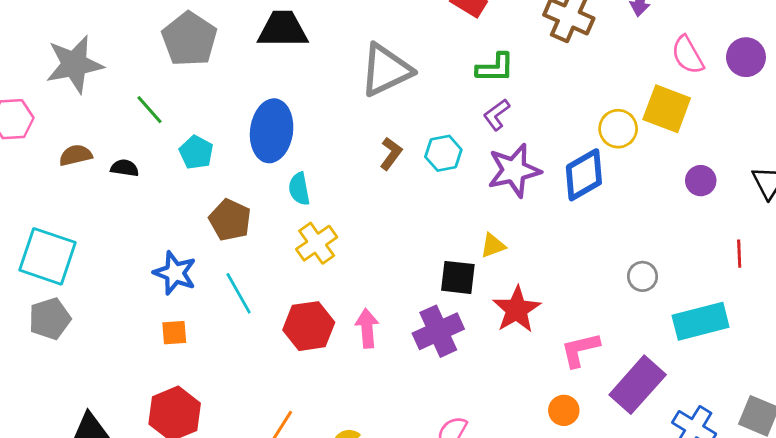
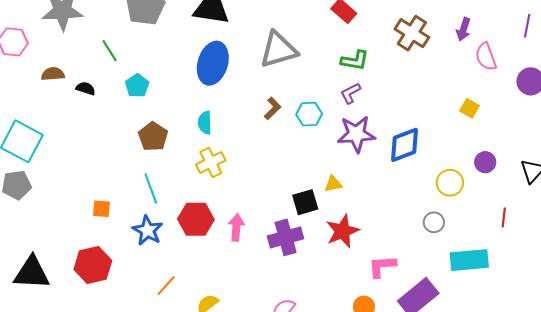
pink semicircle: (688, 55) -> (486, 57), moved
yellow square: (667, 109) -> (470, 108), size x0.6
yellow circle: (618, 129) -> (450, 183), moved
blue ellipse: (272, 131) -> (213, 63), moved
blue star: (175, 273) -> (148, 230), moved
black square: (458, 277) -> (305, 202), turned -32

